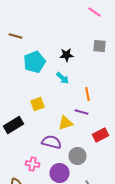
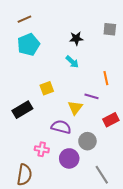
brown line: (16, 36) -> (24, 19), turned -40
cyan pentagon: (34, 62) -> (28, 45), moved
orange line: (88, 94) -> (106, 78), moved
yellow triangle: (66, 123) -> (75, 108), turned -35

